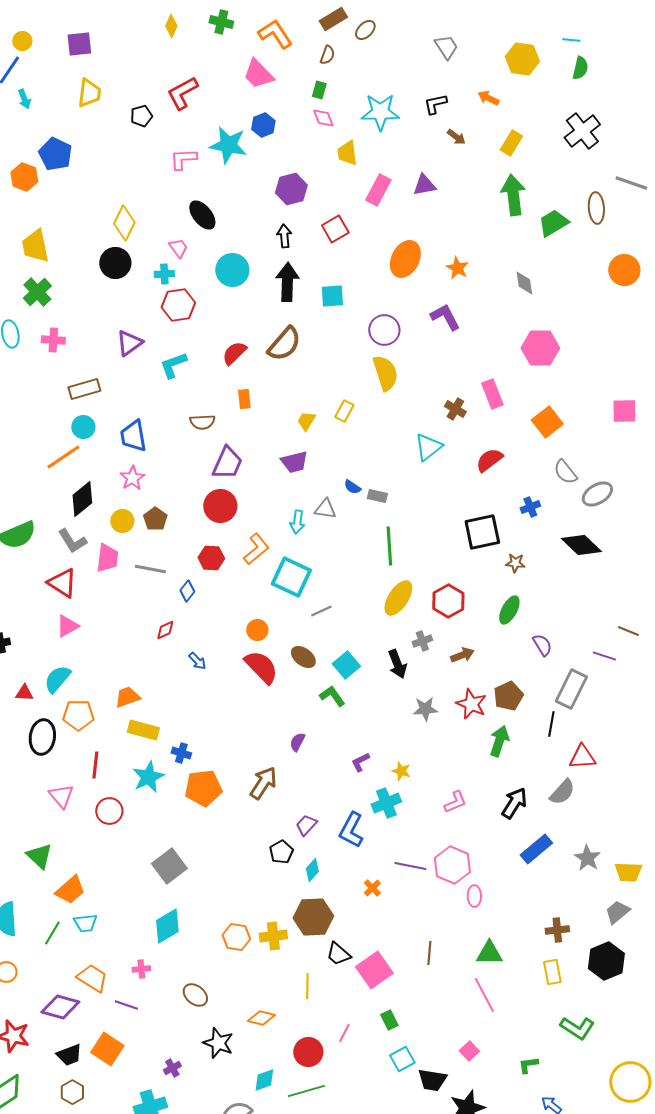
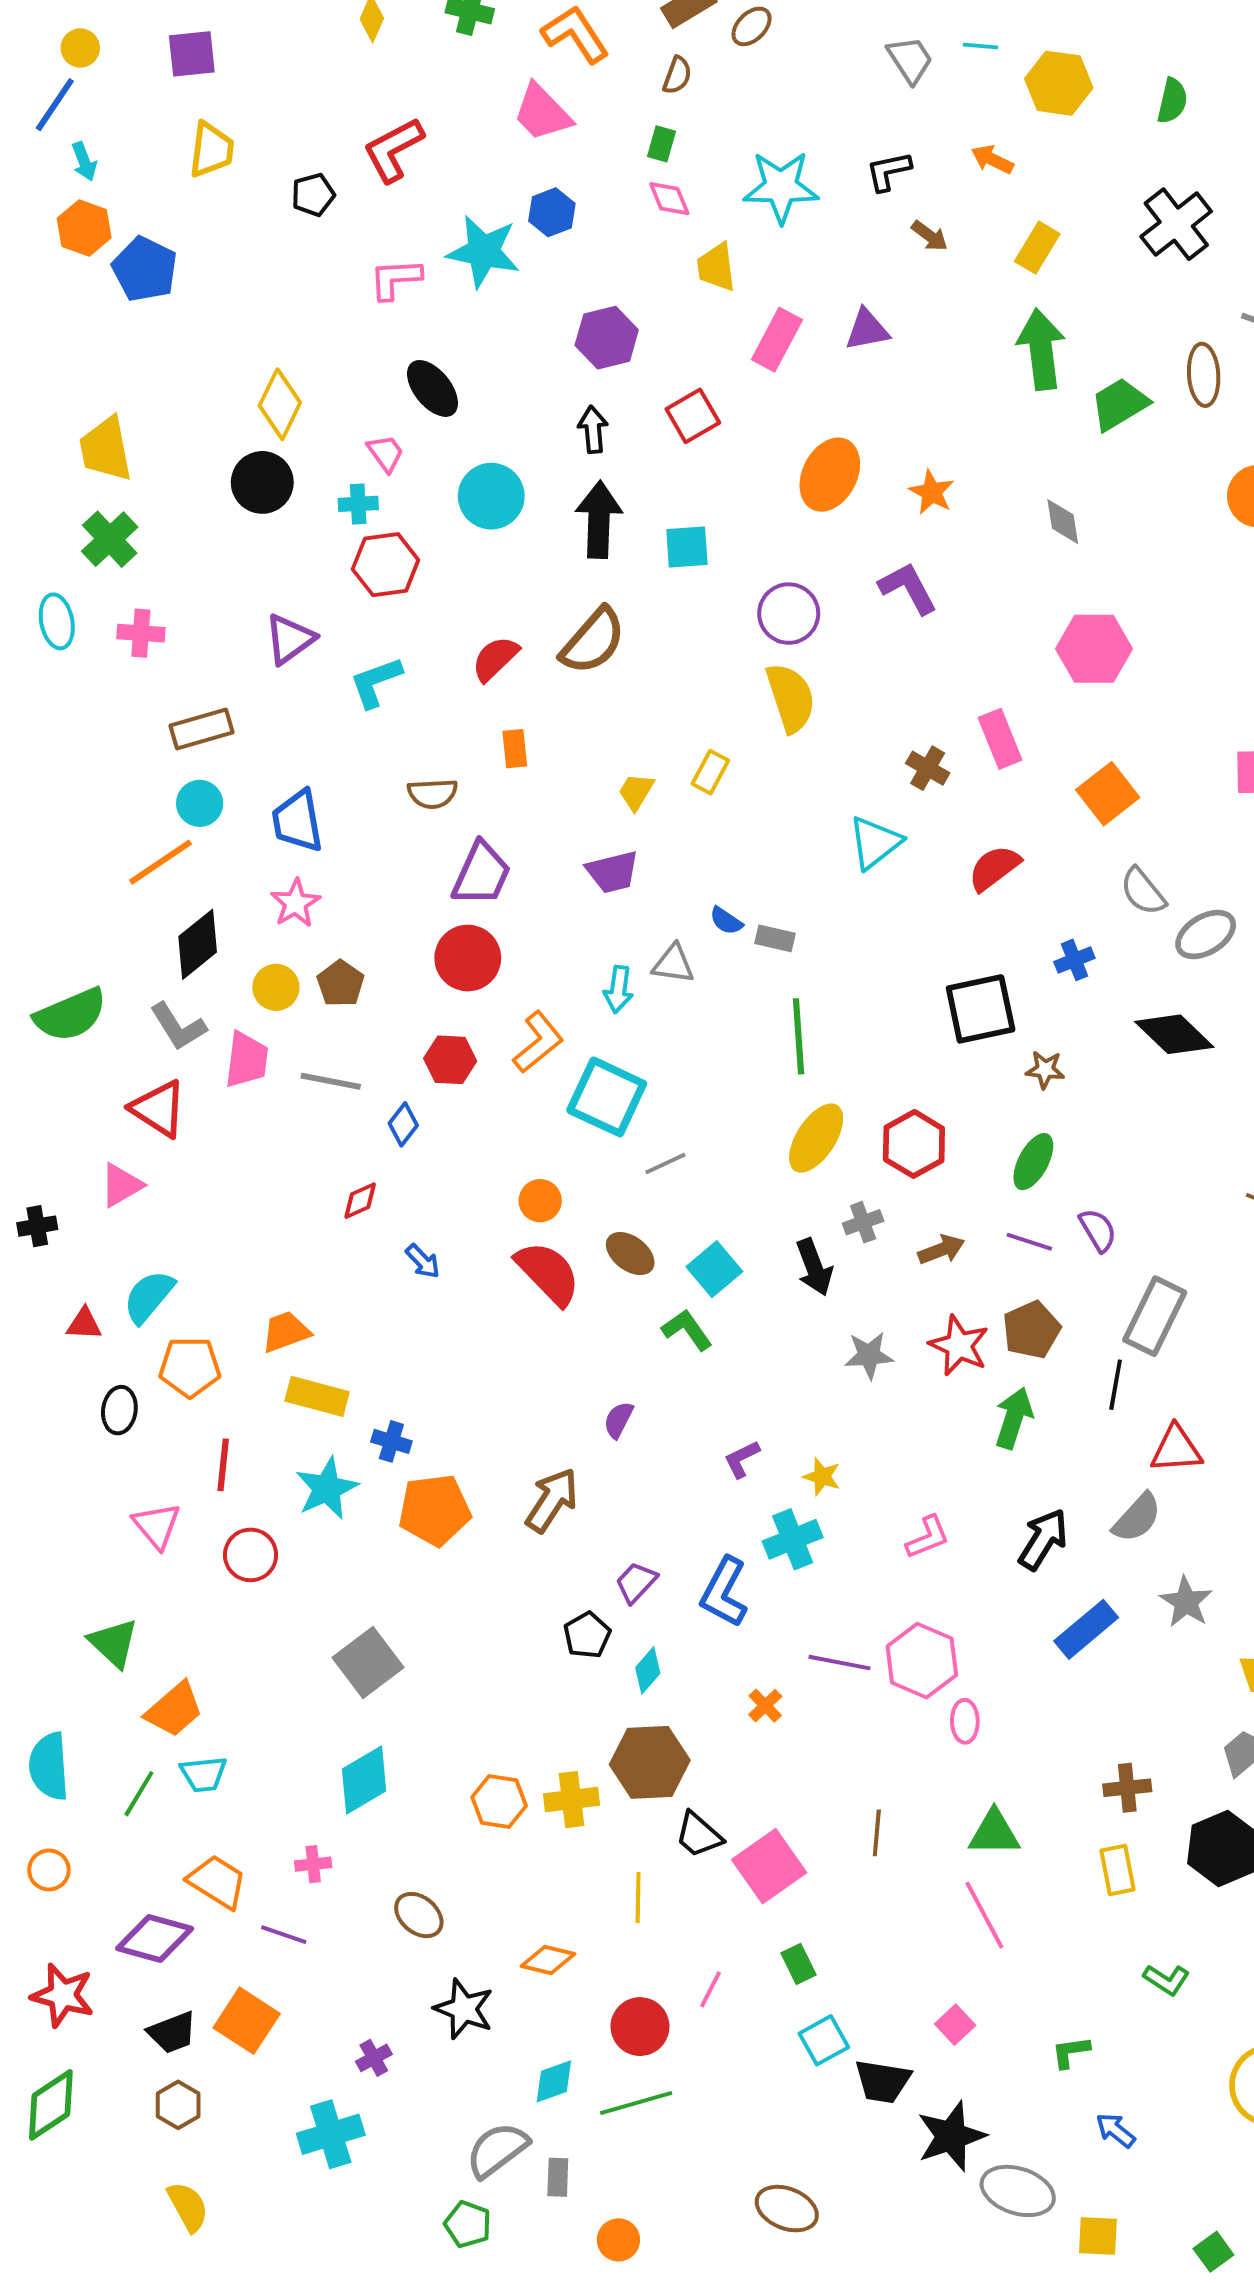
cyan line: (571, 40) -> (981, 46), moved
orange hexagon: (24, 177) -> (84, 228), moved
pink triangle: (67, 626) -> (121, 1185), moved
purple line: (604, 656) -> (1029, 1242), moved
black ellipse: (42, 737) -> (119, 1410), size x0.7
gray star: (587, 858) -> (1186, 1602), moved
green L-shape: (577, 1028) -> (1166, 1980), size x0.7

